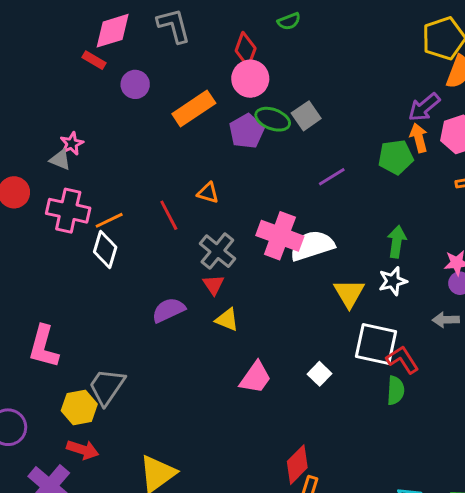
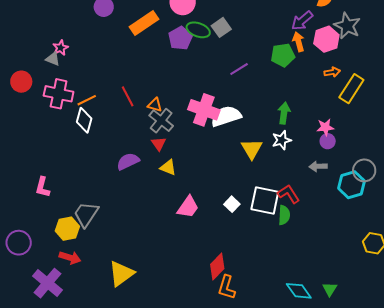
orange triangle: (208, 193) -> (155, 105), moved
white square: (376, 344) -> (265, 201), moved
pink L-shape: (44, 347) -> (42, 187), size x0.7

